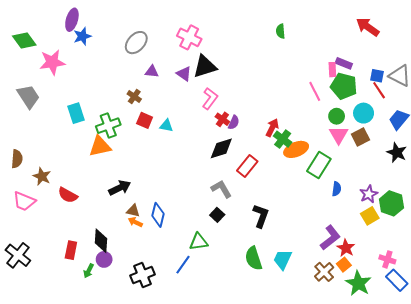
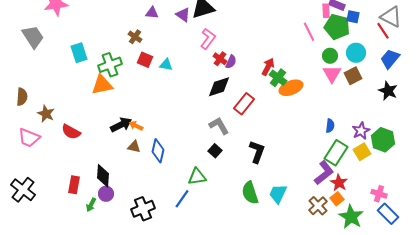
blue square: (377, 76) -> (353, 17), moved
red line: (379, 90) -> (383, 31), moved
green rectangle: (319, 165) -> (336, 153), moved
orange arrow: (135, 222) -> (136, 126), moved

